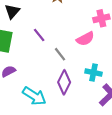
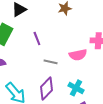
gray line: (60, 54) -> (51, 62), turned -56

